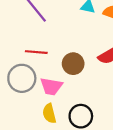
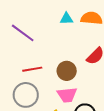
pink trapezoid: (51, 86) -> (67, 95), moved

